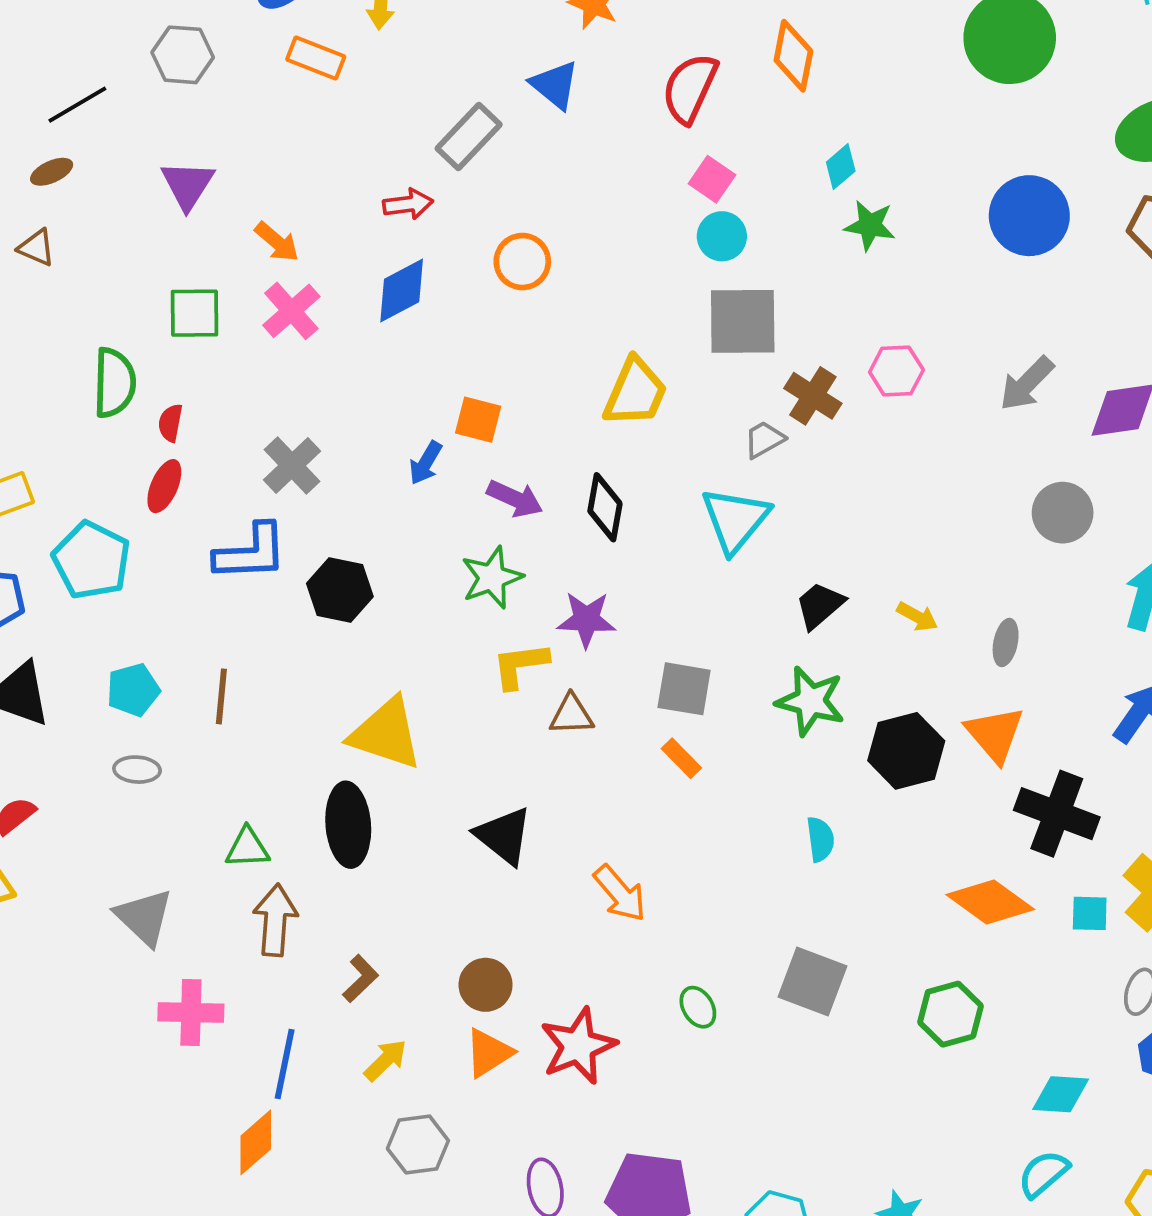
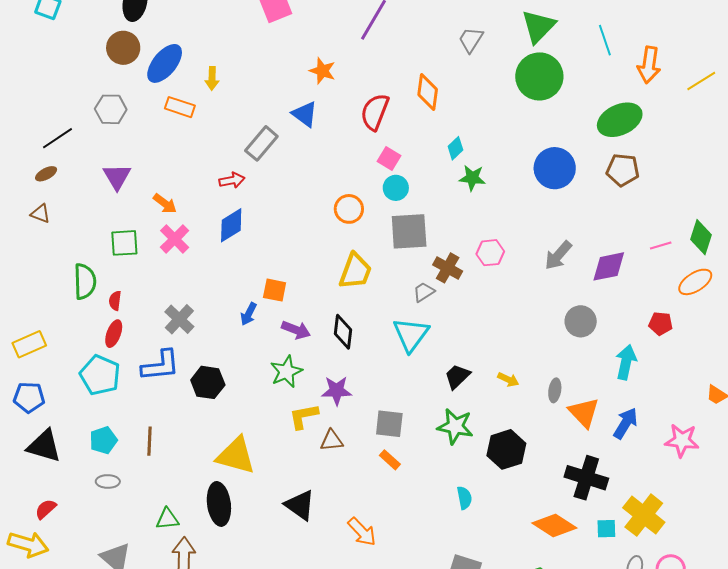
orange circle: (522, 262) -> (349, 209), moved
cyan pentagon: (91, 560) -> (100, 375), moved
orange triangle: (995, 734) -> (584, 413), moved

